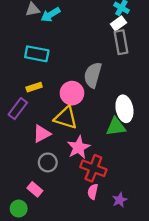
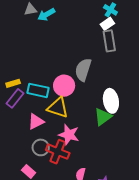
cyan rectangle: (37, 54) -> (38, 90), moved
yellow rectangle: (34, 87) -> (13, 83), moved
green triangle: (116, 127) -> (103, 117), turned -30
pink star: (79, 147) -> (69, 135), turned -30
red cross: (93, 168) -> (58, 152), moved

